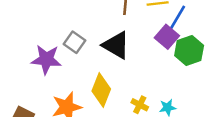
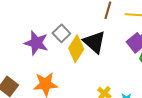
yellow diamond: (101, 90) -> (76, 49), moved

